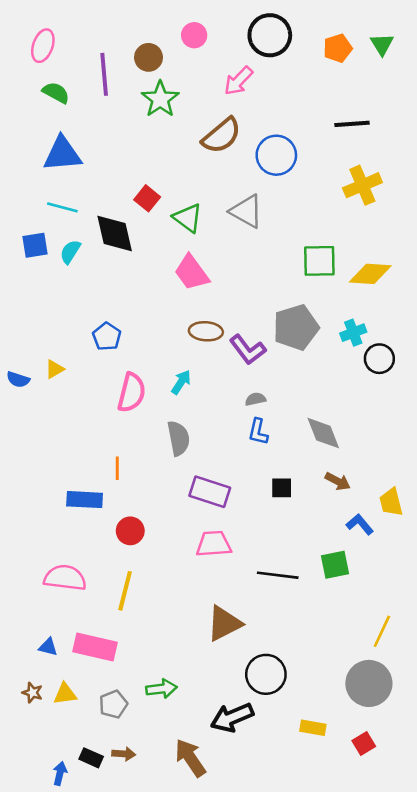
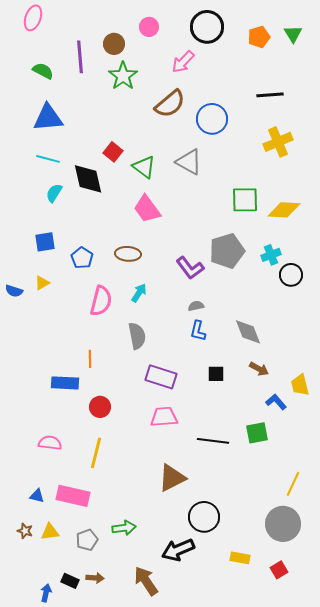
pink ellipse: (43, 46) -> (33, 18), moved
blue square: (35, 245) -> (45, 242), moved
brown ellipse: (206, 331) -> (128, 254), moved
pink semicircle: (65, 578) -> (50, 443), size x0.7

